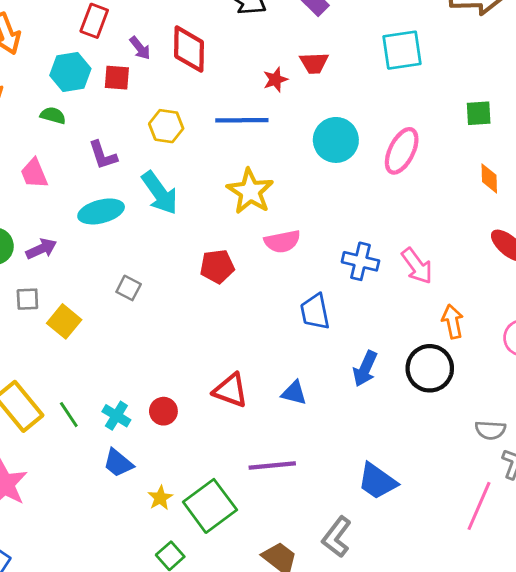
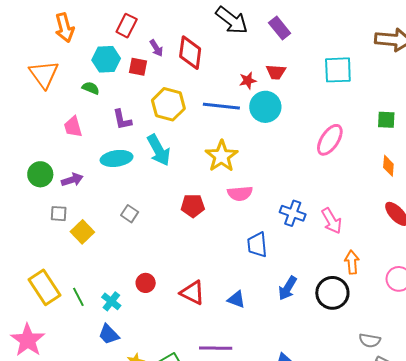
yellow hexagon: (166, 126) -> (168, 104), size x1.4
cyan circle: (336, 140) -> (265, 107), moved
red circle: (163, 411) -> (146, 283), moved

